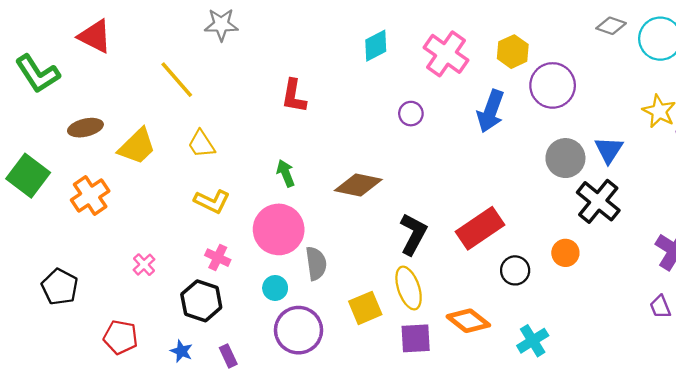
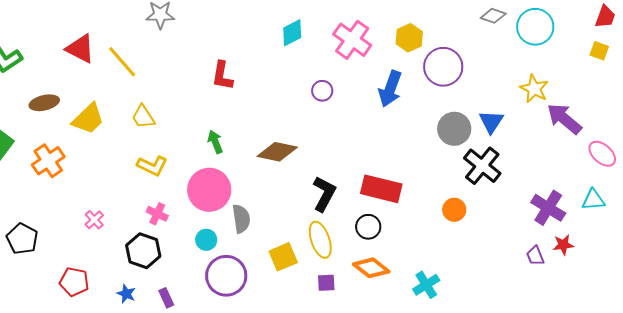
red triangle: (95, 36) -> (80, 49), moved
red rectangle: (480, 228) -> (381, 189), turned 48
black circle: (515, 270) -> (368, 227), moved
purple square: (416, 338) -> (326, 283), size x0.7

